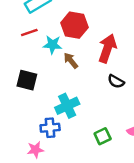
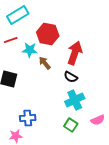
black semicircle: (116, 81) -> (71, 77), moved
cyan cross: (67, 106) -> (75, 100), moved
green square: (103, 136) -> (71, 125), turned -32

